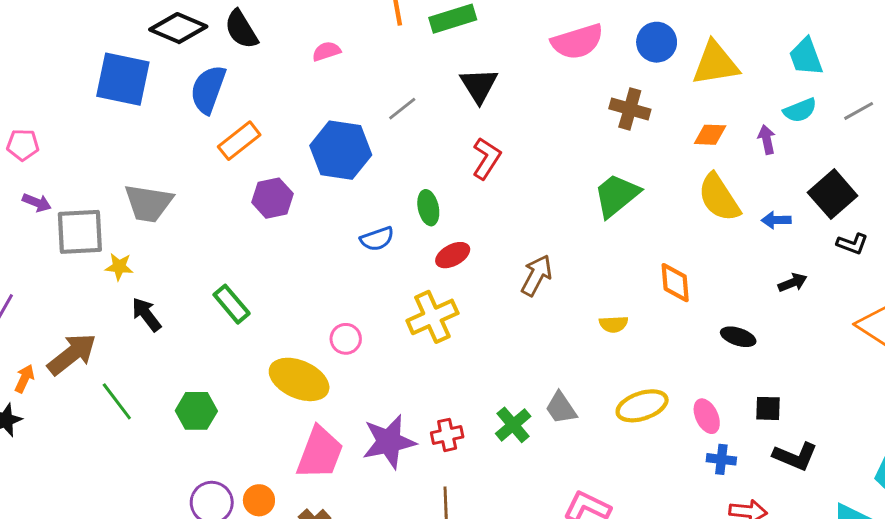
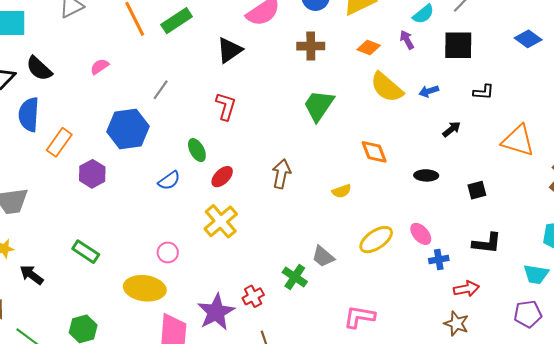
black triangle: (479, 85) -> (230, 50), moved, turned 44
orange diamond: (710, 135) -> (369, 48), turned 35
black square: (833, 194) -> (458, 45), moved, turned -32
black square: (768, 408) -> (477, 190), moved

